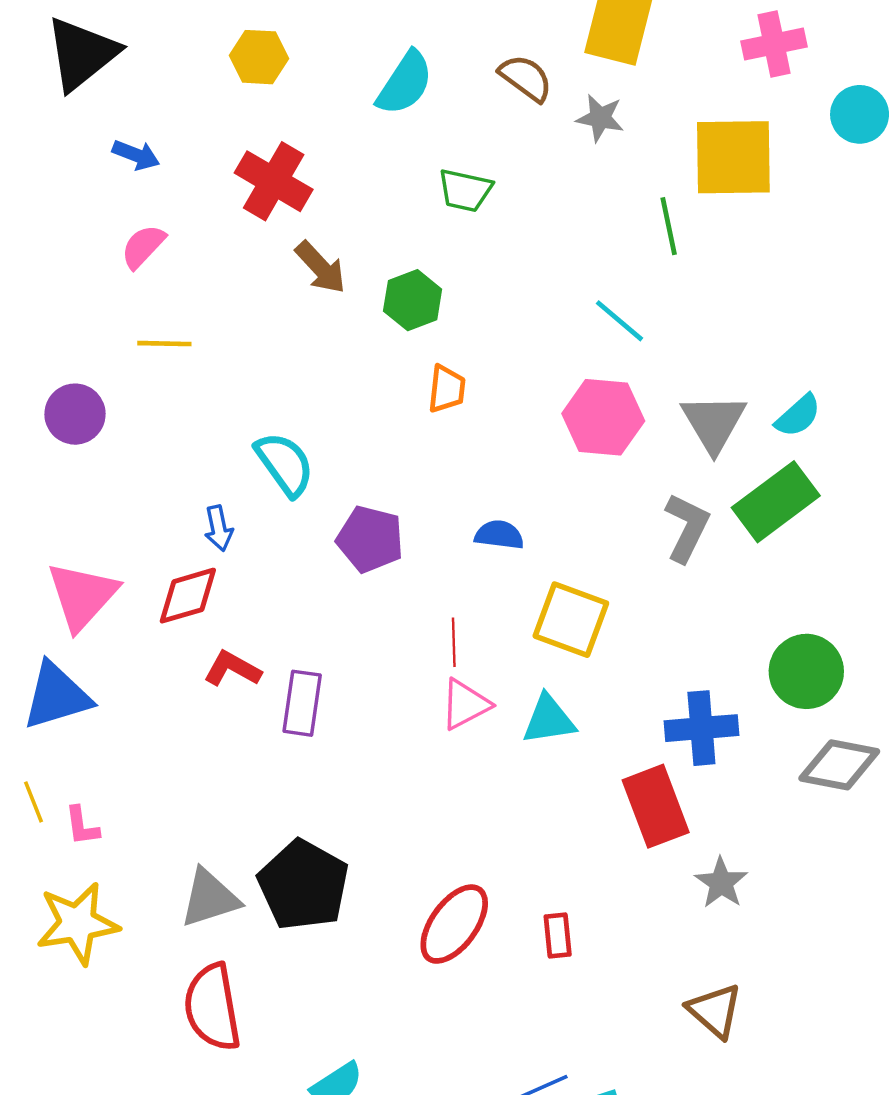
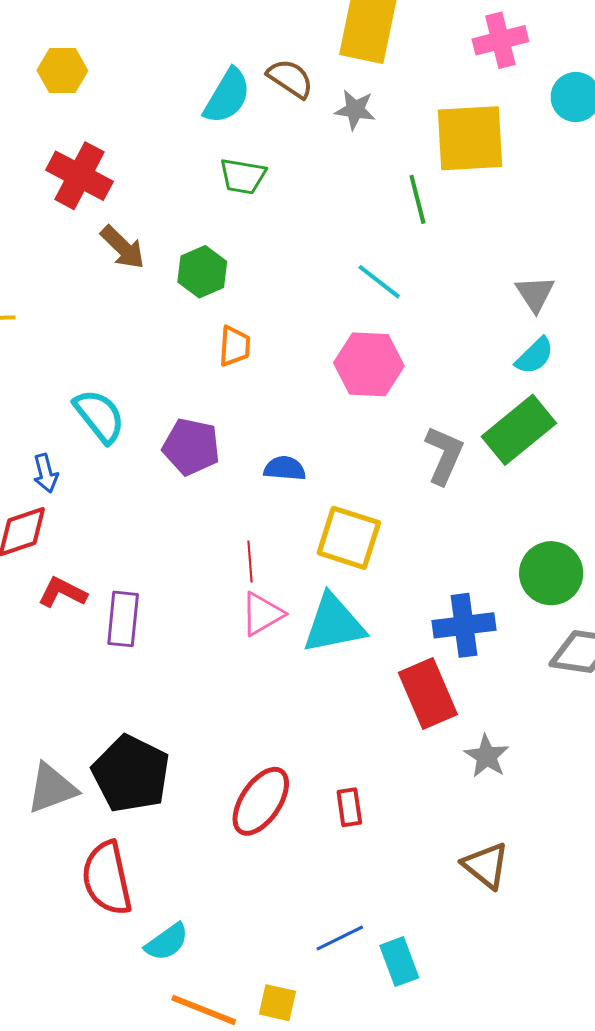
cyan semicircle: (405, 83) -> (227, 96), moved
gray triangle: (714, 423) -> (535, 294), moved, size x0.7
purple pentagon: (370, 539) -> (191, 447), moved
cyan triangle: (549, 720) -> (334, 624), size x1.4
red semicircle: (212, 1007) -> (107, 878), moved

